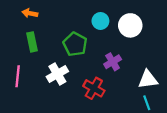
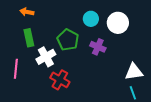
purple cross: (113, 62) -> (98, 47), moved, turned -35
white cross: (57, 74) -> (46, 57), moved
red cross: (94, 88) -> (60, 80), moved

